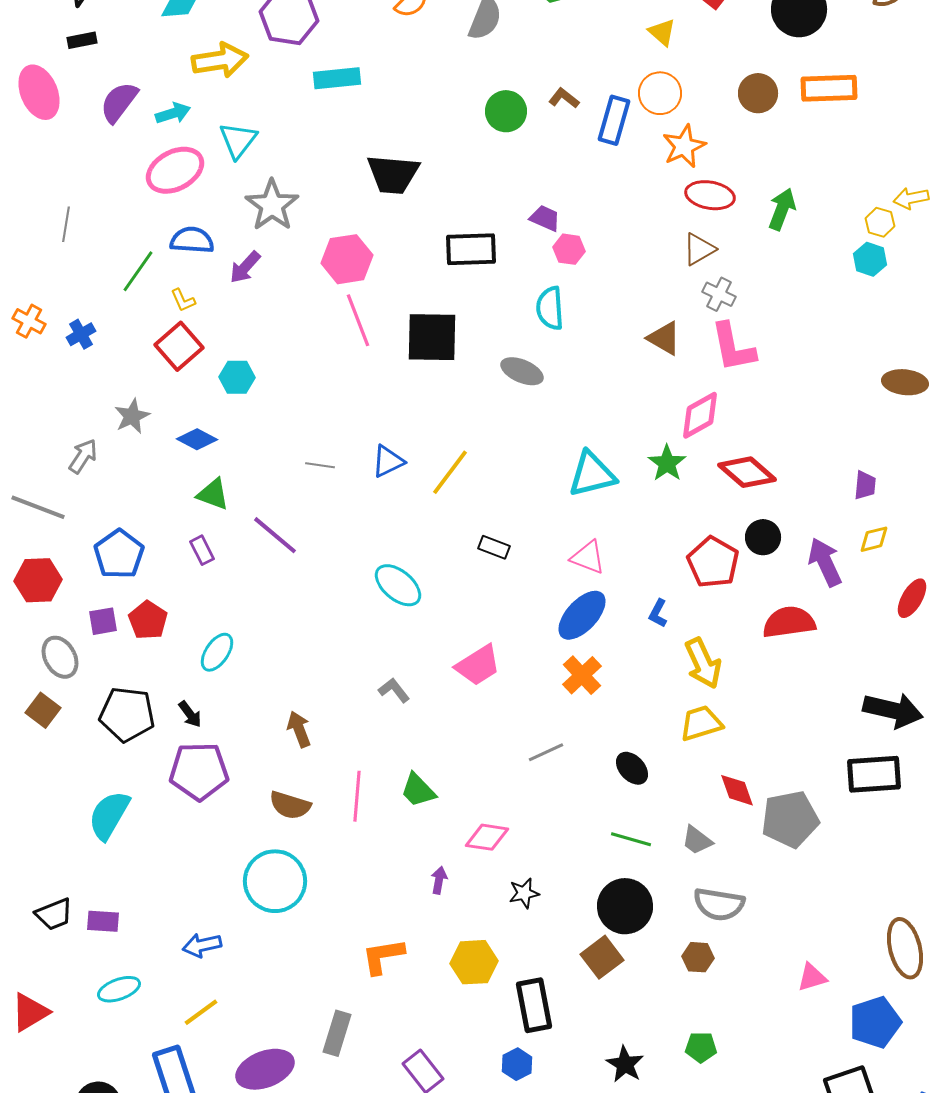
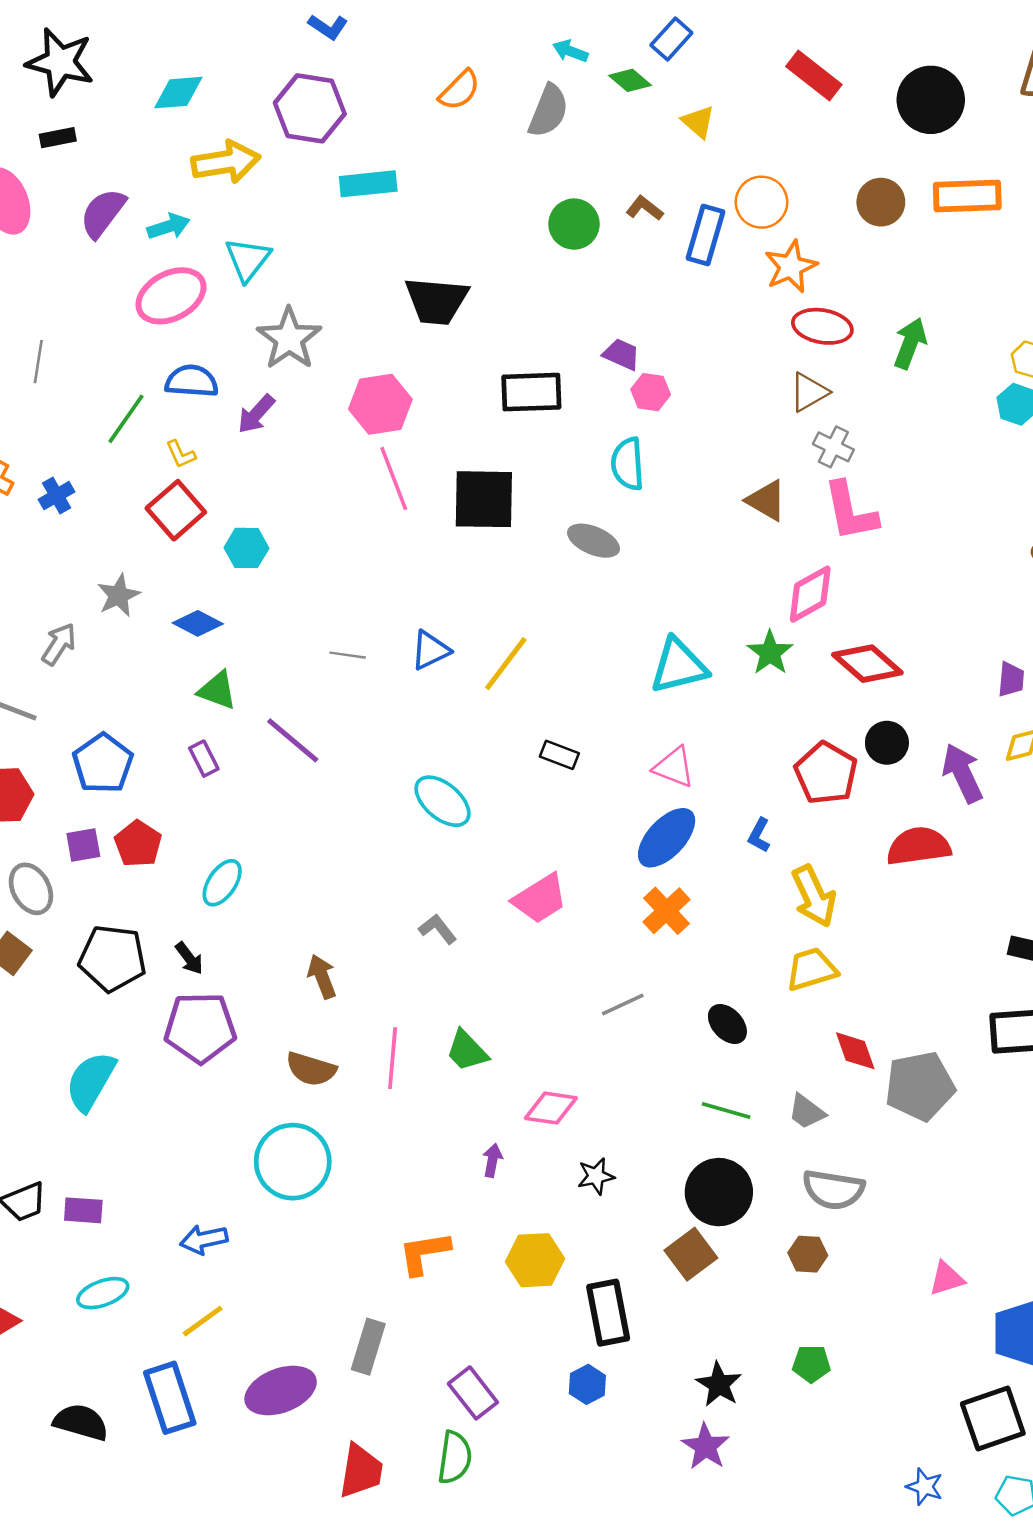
yellow triangle: (662, 32) -> (698, 122), moved

